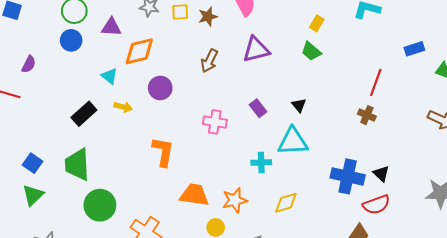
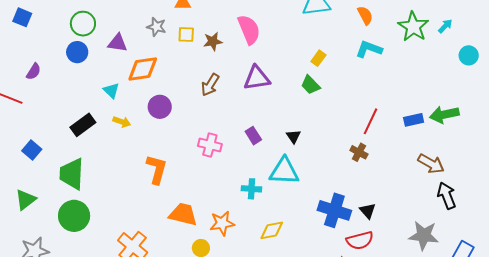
blue rectangle: (414, 49) -> (414, 120), moved
blue square: (32, 163) -> (32, 150), moved
green circle: (100, 205) -> (74, 216), moved

